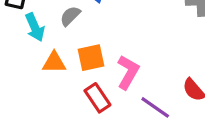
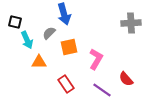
orange square: (91, 58) -> (69, 47), moved
pink L-shape: (128, 72) -> (96, 59), moved

